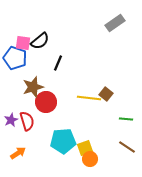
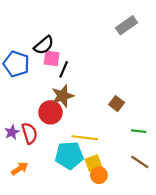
pink square: (23, 43) -> (52, 58), moved
brown star: (33, 87) -> (63, 96), moved
yellow line: (89, 98) -> (85, 138), moved

